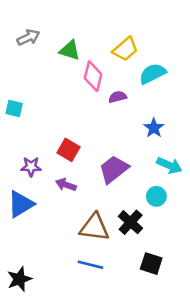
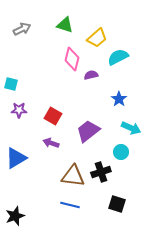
green triangle: (70, 50) -> (65, 25), moved
purple star: (31, 167) -> (19, 110), moved
black cross: (131, 222) -> (101, 172), turned 30

